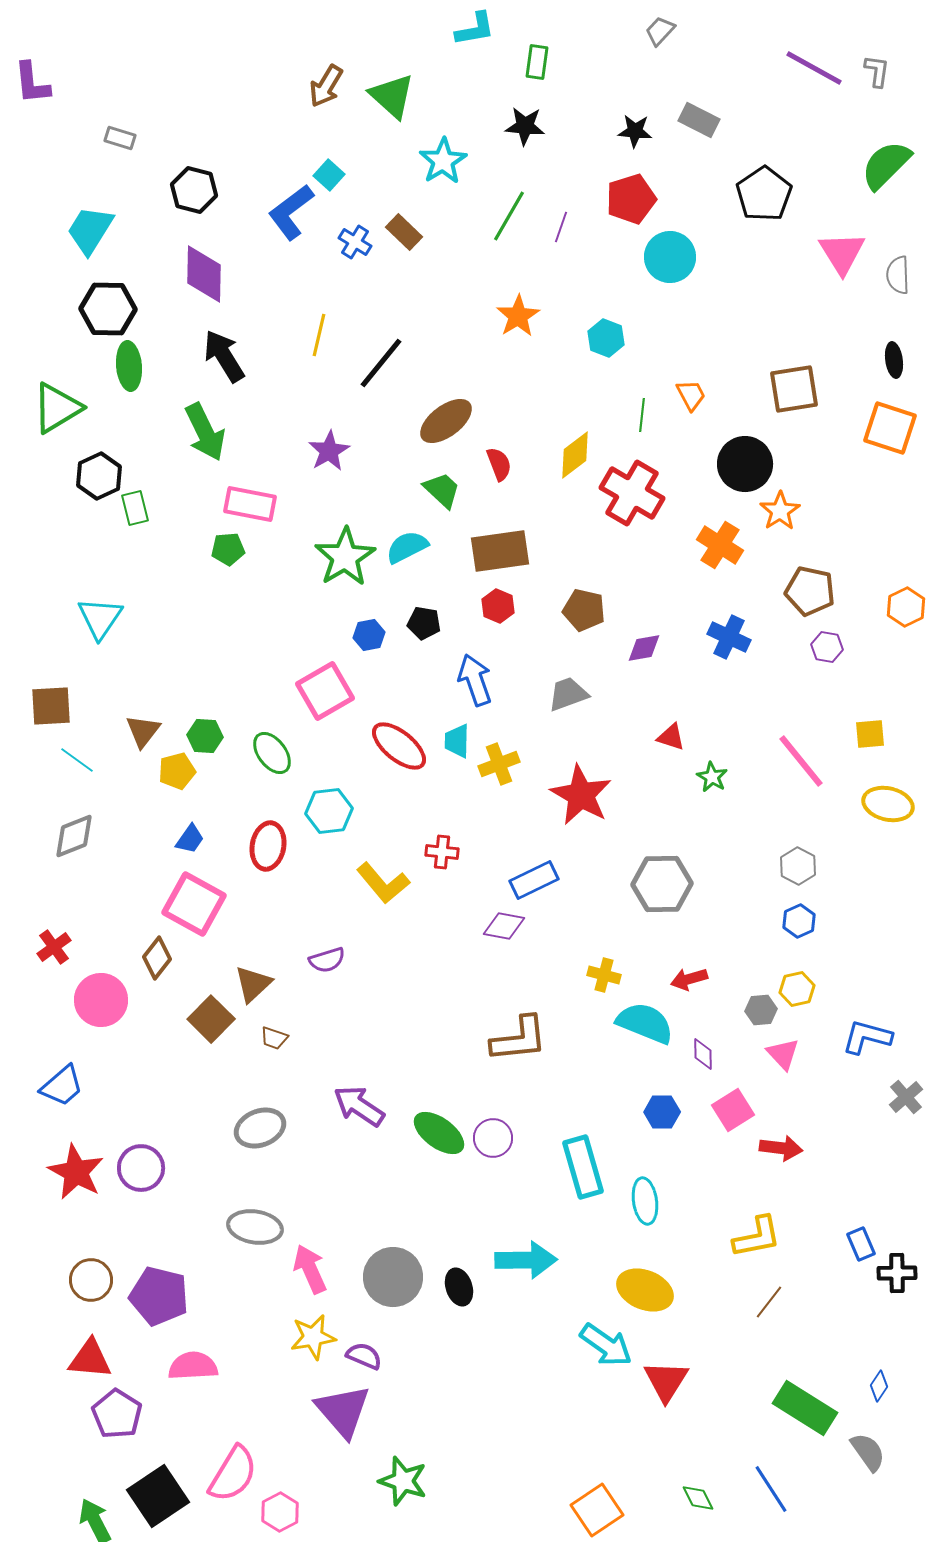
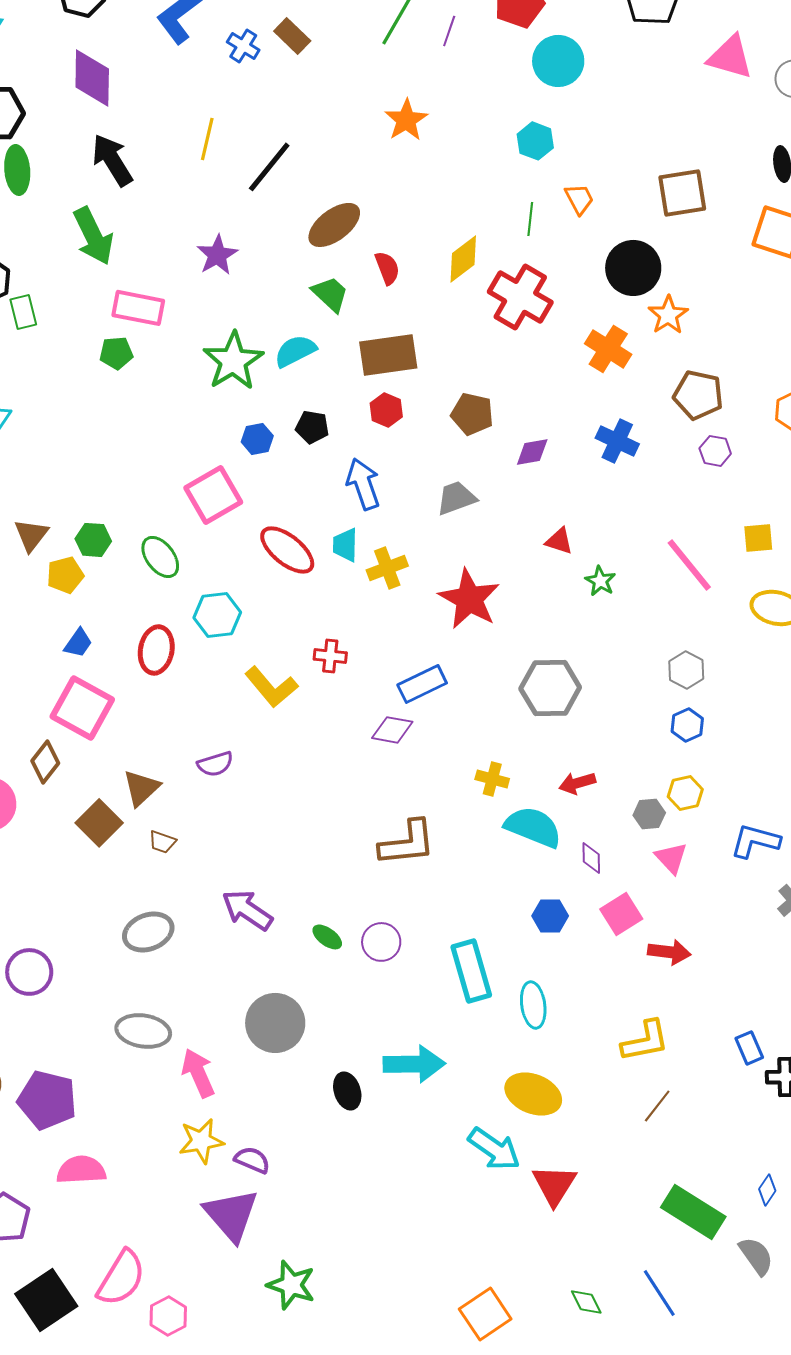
pink triangle: (842, 253) -> (730, 57), turned -42
cyan hexagon: (606, 338) -> (535, 141), moved
green ellipse: (439, 1133) -> (327, 937), size x0.6
gray circle: (393, 1277) -> (275, 1023), moved

